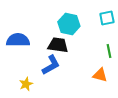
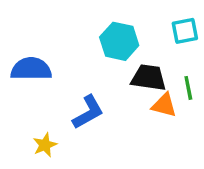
black trapezoid: (58, 45) -> (149, 78), moved
orange triangle: (100, 75) -> (164, 105), moved

